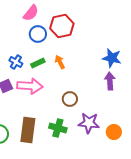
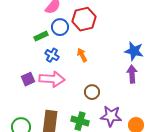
blue cross: (16, 62) -> (52, 55), moved
green rectangle: (38, 63) -> (41, 36), moved

